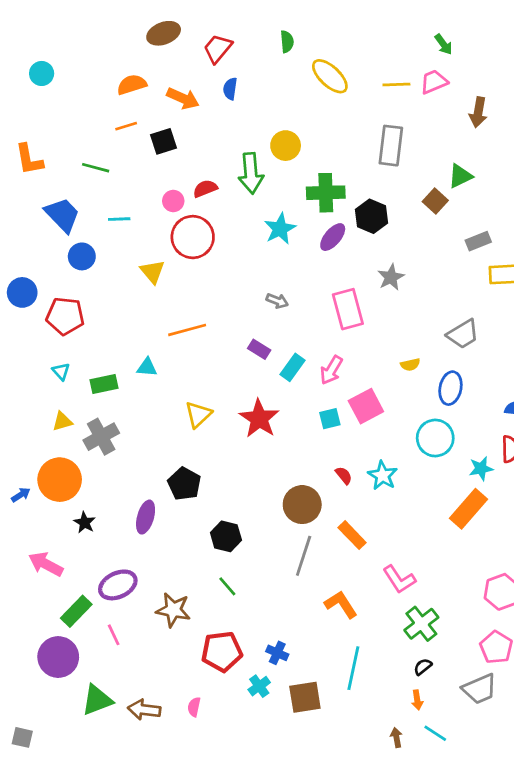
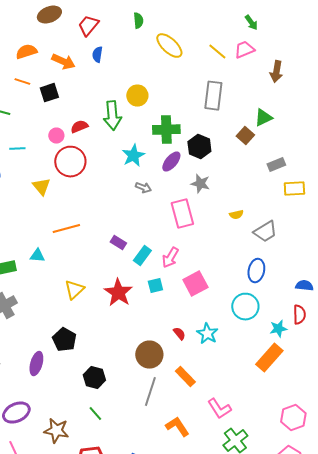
yellow line: (396, 85) -> (217, 52), turned 42
orange line: (126, 126) -> (22, 82), turned 35
gray star: (391, 277) -> (200, 184), moved, turned -30
gray arrow: (277, 301) -> (143, 188), moved
yellow semicircle: (410, 365) -> (236, 215), moved
cyan square: (330, 419) -> (155, 286), moved

